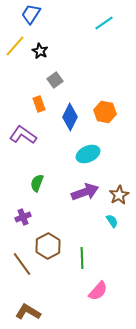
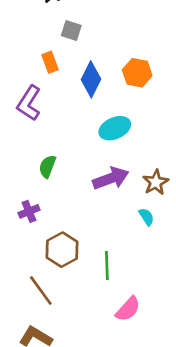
gray square: (55, 80) -> (71, 31), turned -35
purple L-shape: (23, 135) -> (29, 103), turned -92
brown line: (22, 264) -> (41, 291), moved

